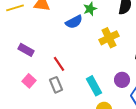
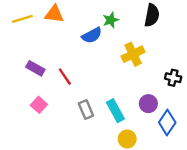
red line: (59, 64) -> (65, 77), moved
gray rectangle: (56, 85) -> (86, 110), moved

